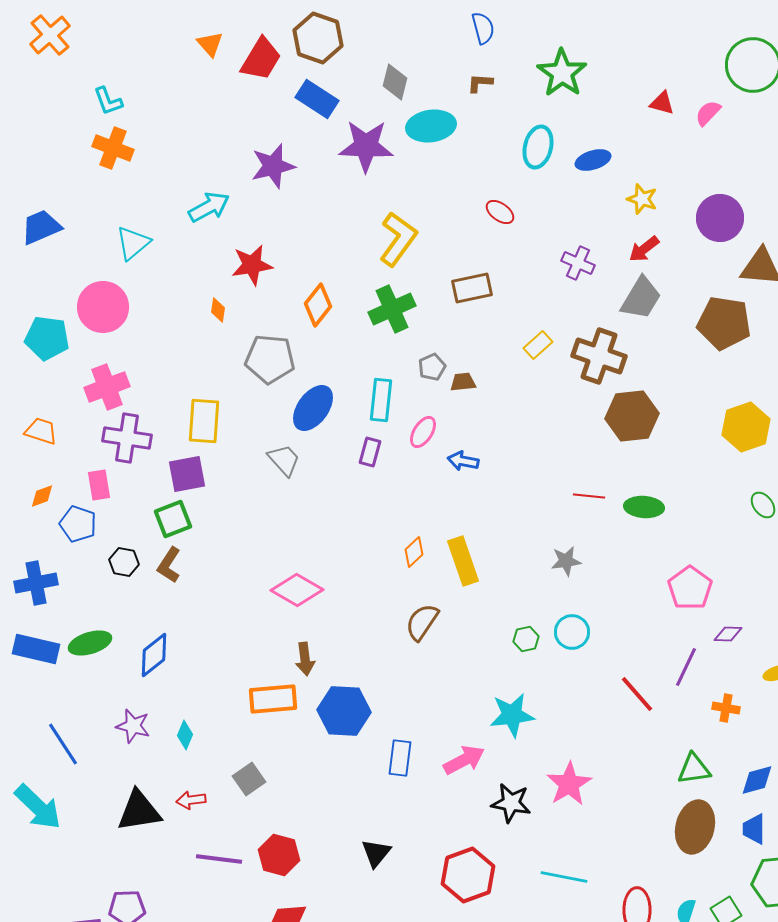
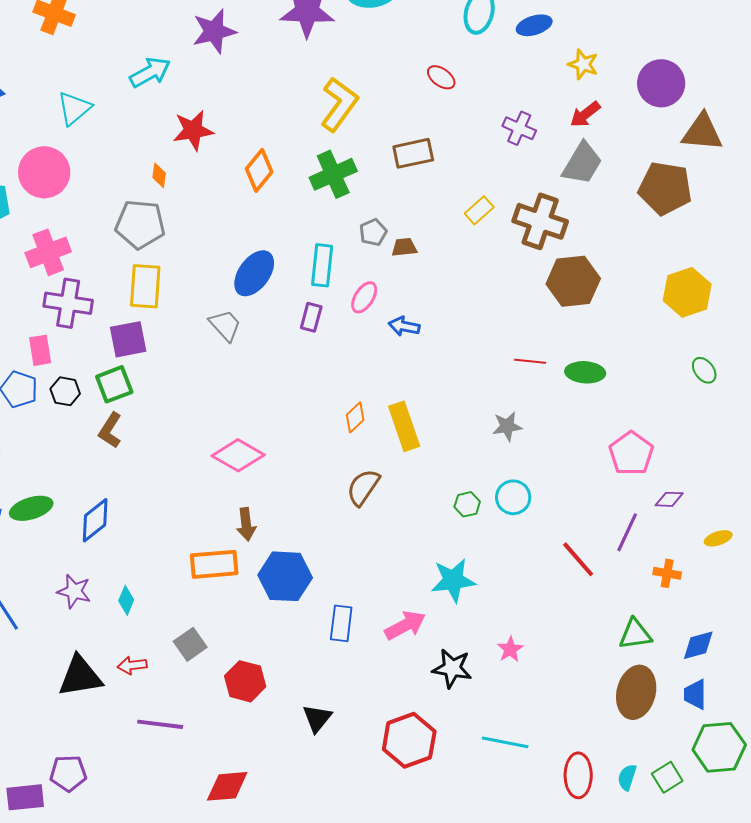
gray pentagon: (270, 359) -> (140, 224), moved
black hexagon: (124, 562) -> (65, 391), moved
pink star: (569, 784) -> (510, 649), size x0.6
red hexagon: (279, 855) -> (245, 681), moved

